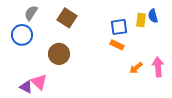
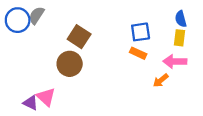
brown square: (67, 18) -> (79, 37), moved
yellow rectangle: (141, 20) -> (180, 38), moved
blue circle: (22, 35) -> (18, 20), moved
pink arrow: (158, 67) -> (175, 61), moved, turned -84

